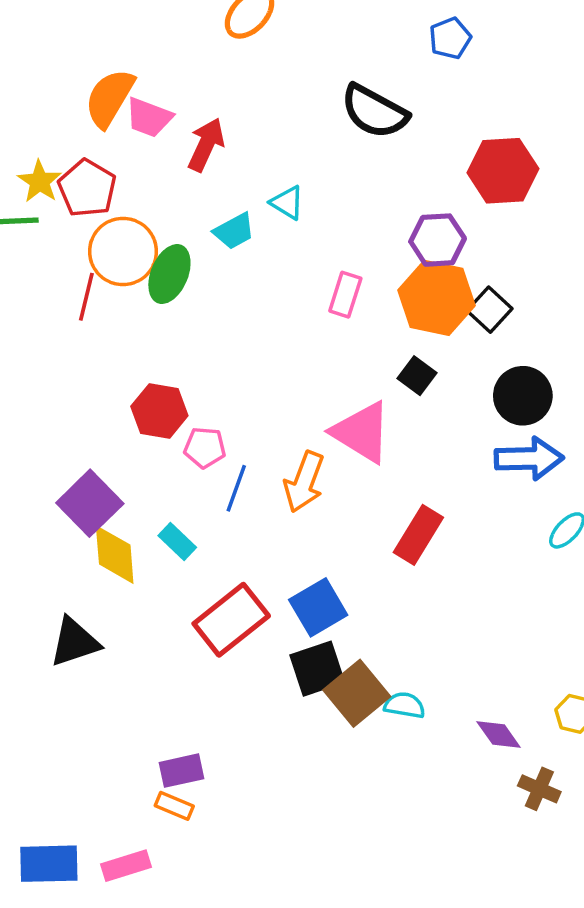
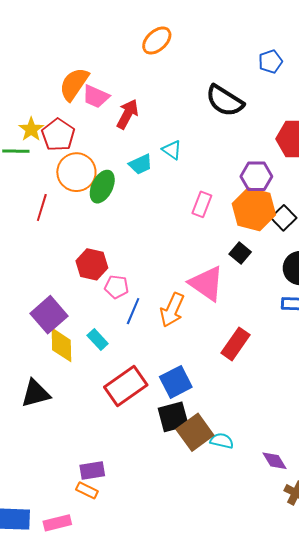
red line: (86, 297) -> (42, 208), moved

